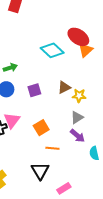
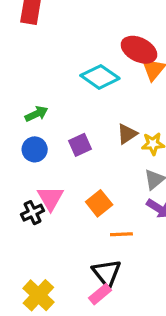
pink rectangle: (64, 188) -> (100, 294), moved

